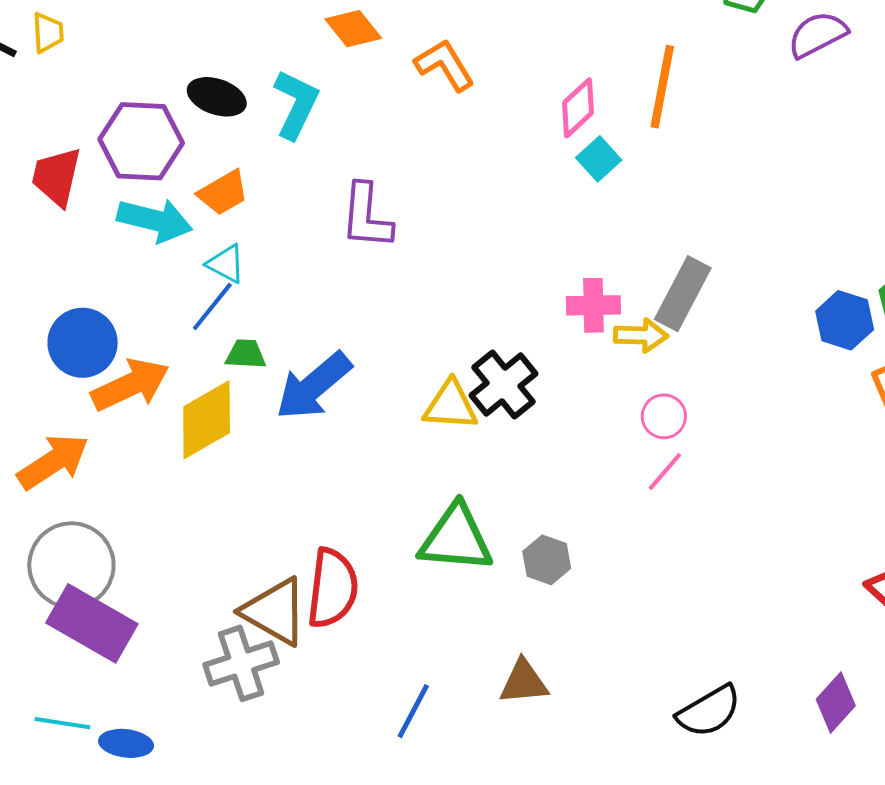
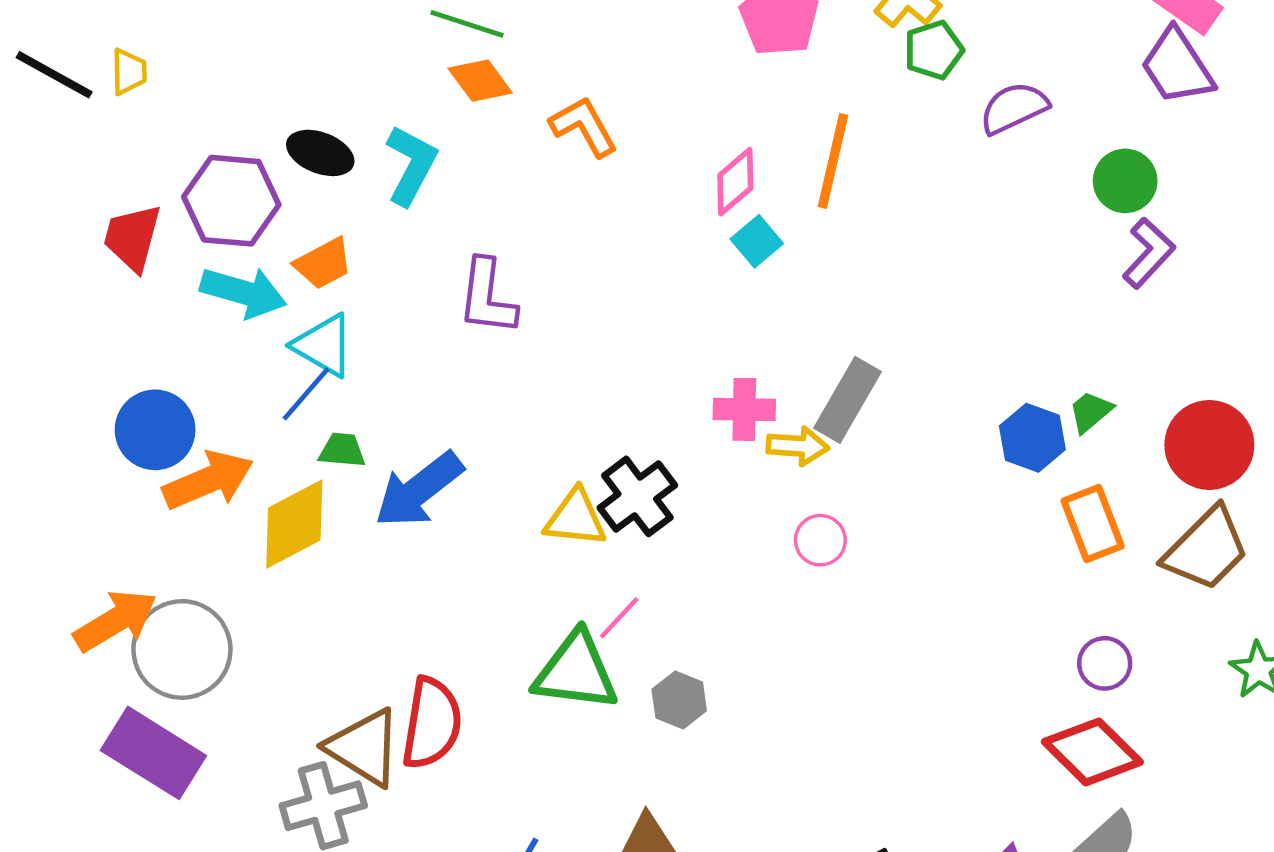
cyan triangle: (226, 264) -> (323, 345), size x1.4
orange arrow: (53, 462) -> (115, 621), moved
pink line: (665, 472) -> (619, 618), moved
gray circle: (71, 565) -> (182, 649), moved

